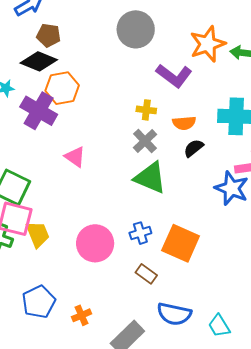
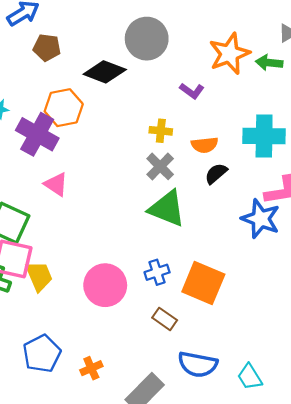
black diamond: (39, 61) -> (105, 72), moved
purple L-shape: (174, 76) -> (192, 91), size x0.6
pink triangle: (75, 157) -> (56, 184), moved

